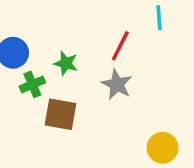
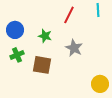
red line: (120, 46) -> (69, 15), moved
green cross: (32, 84) -> (17, 55), moved

